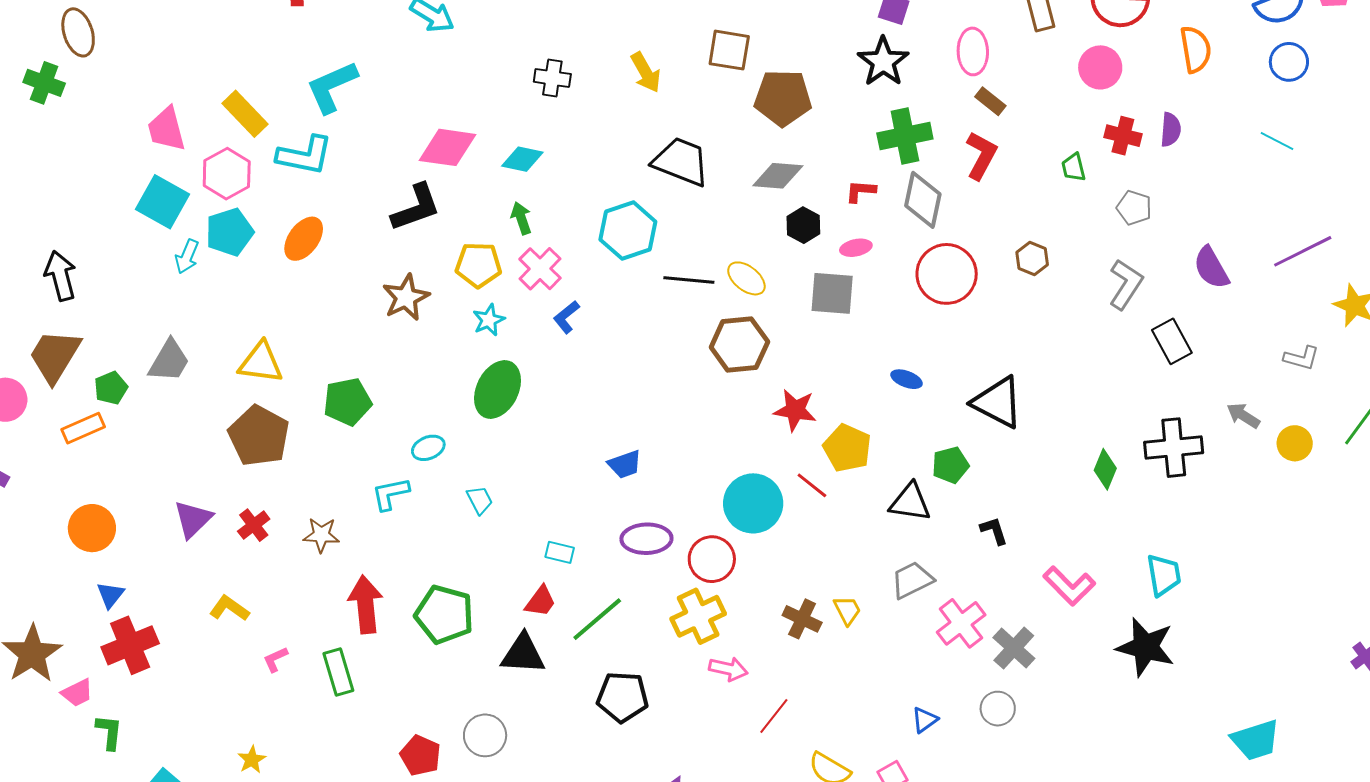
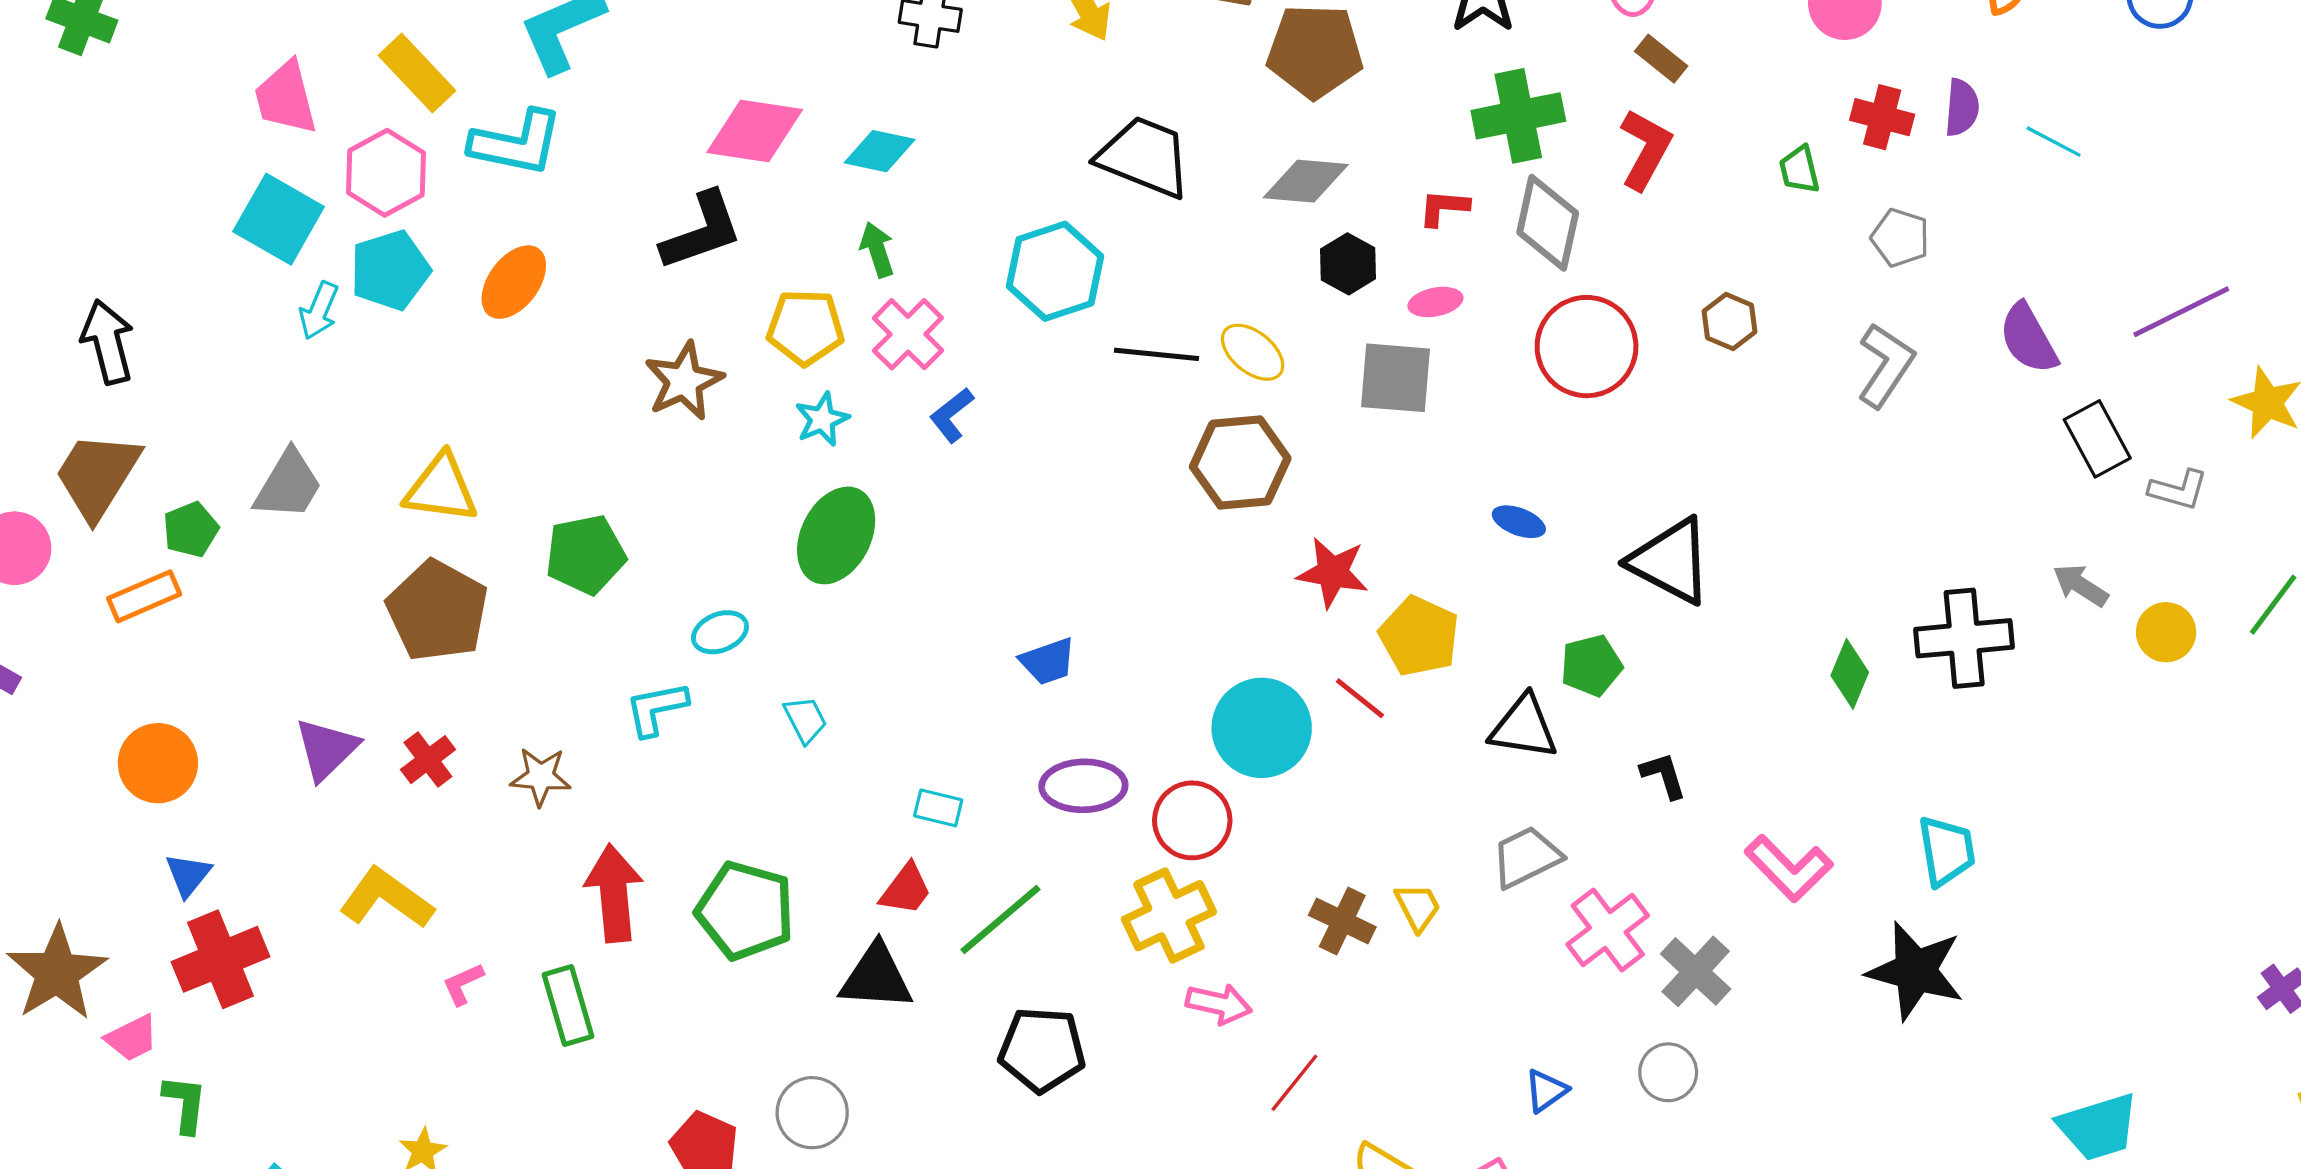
cyan line: (1277, 141) -> (2054, 142), moved
black rectangle: (1172, 341) -> (2097, 439), moved
yellow L-shape: (229, 608) -> (386, 898), size x1.4

